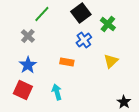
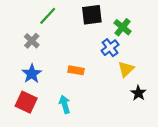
black square: (81, 13) -> (92, 15), turned 30
blue cross: (84, 40) -> (110, 48), moved
black star: (124, 102) -> (138, 93), moved

